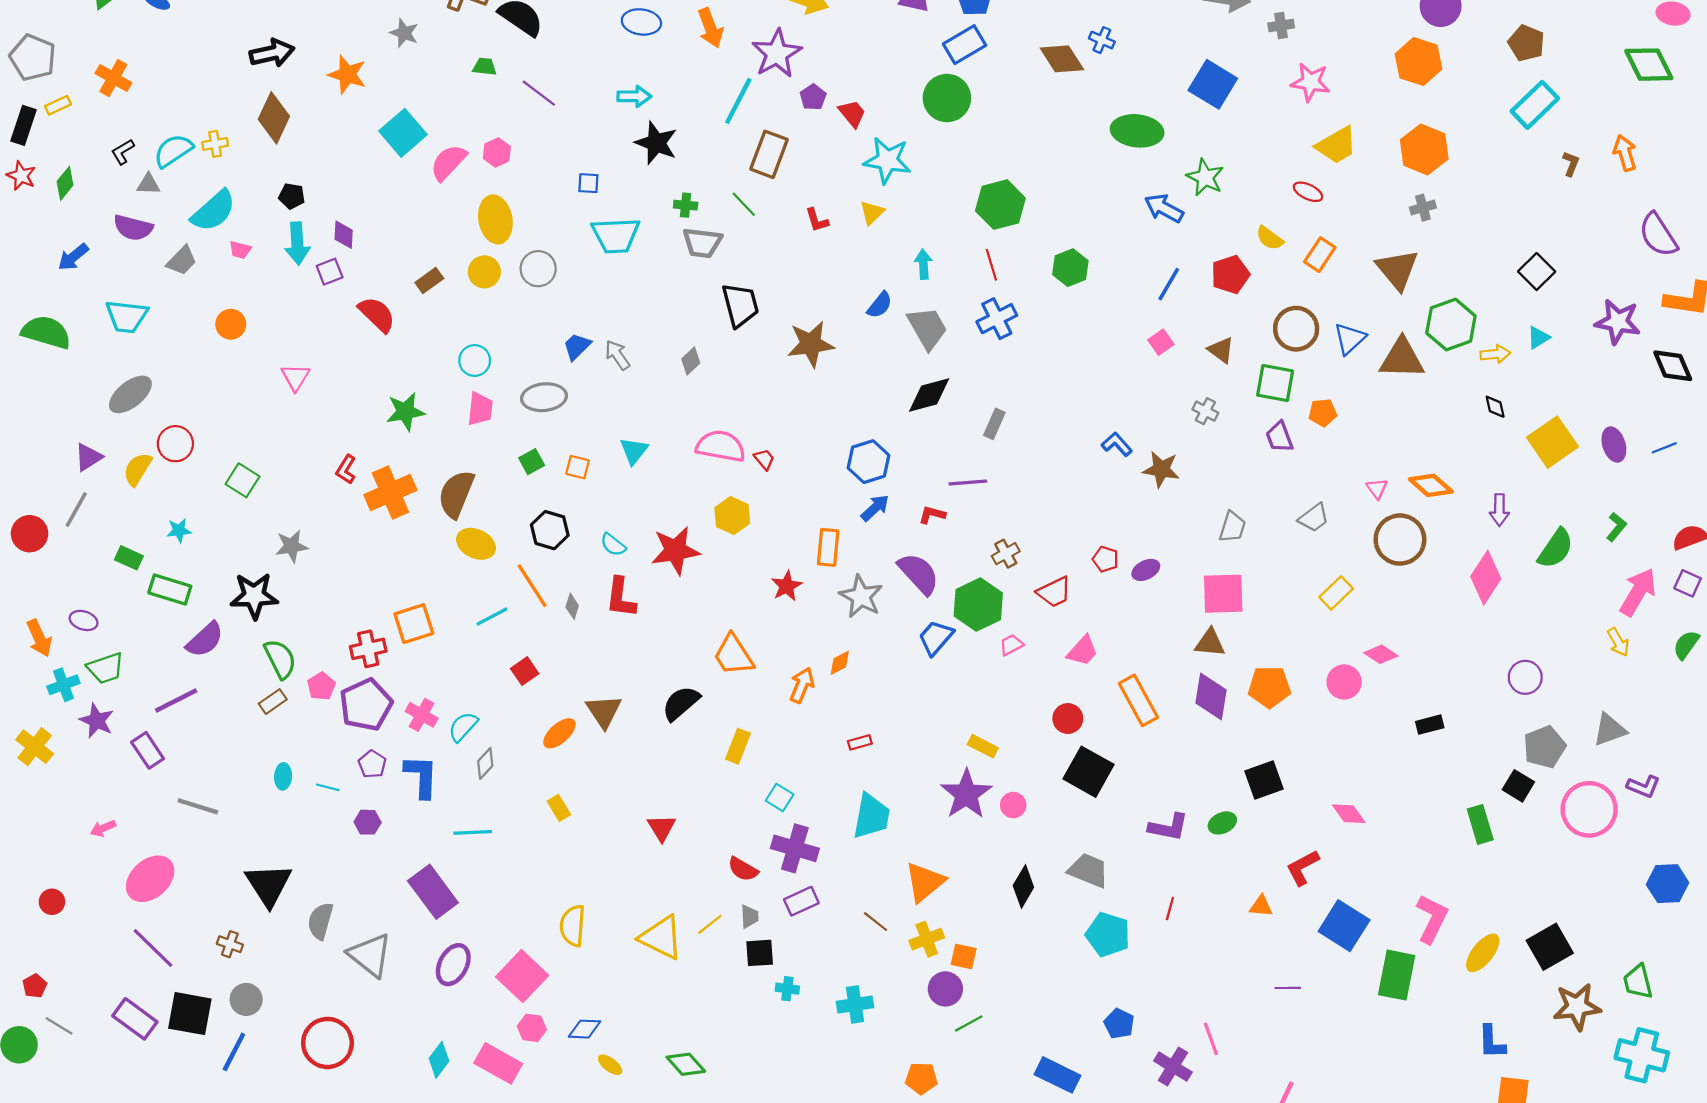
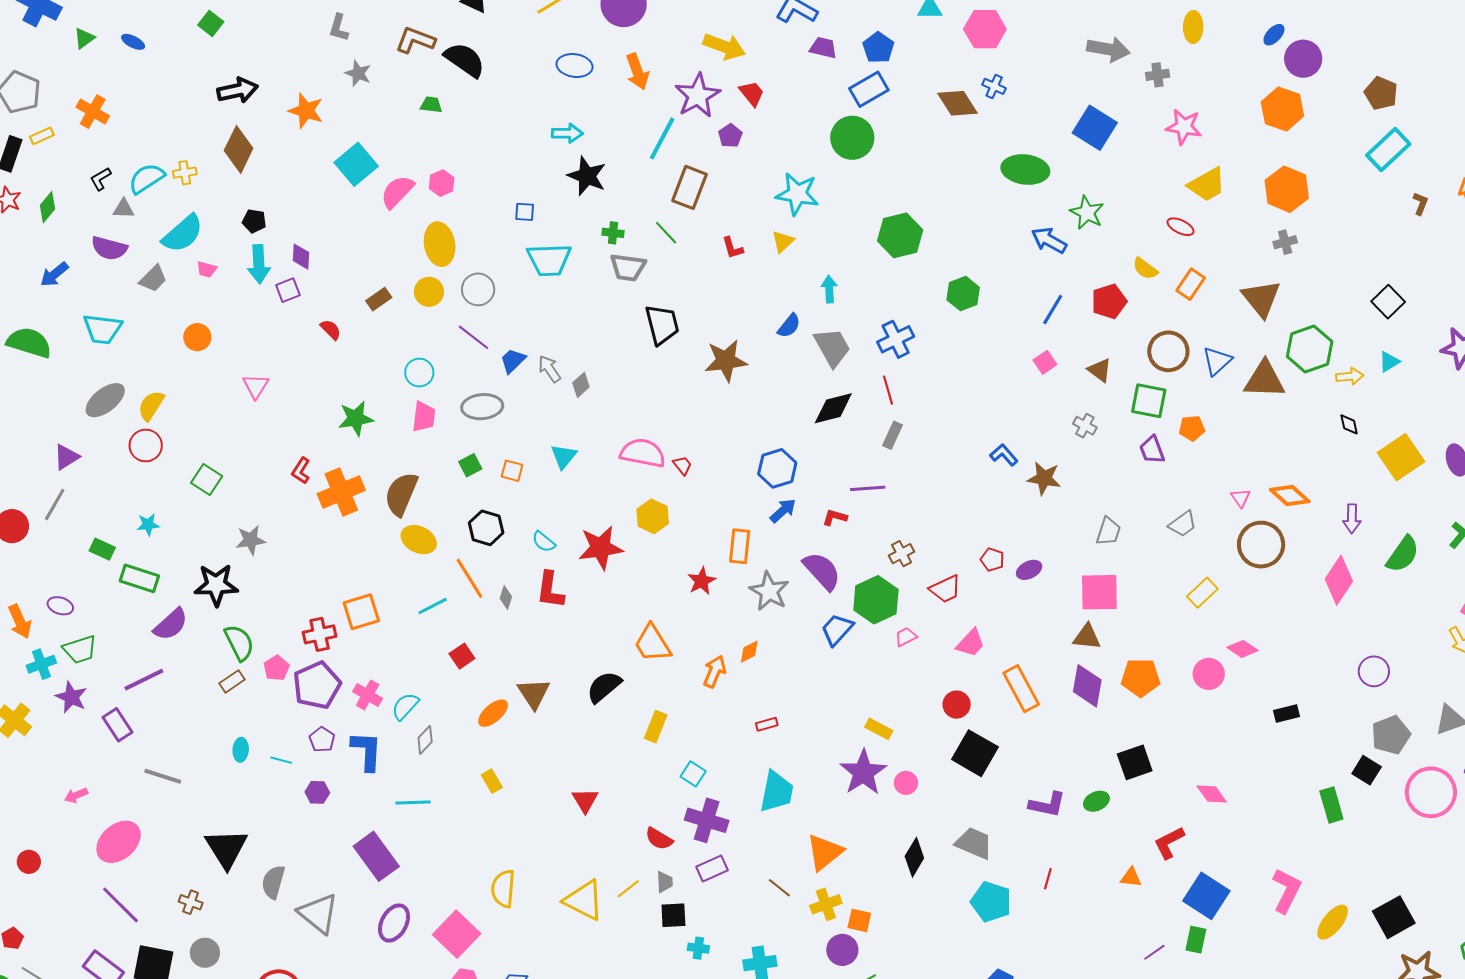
purple line: (539, 93) -> (473, 337), moved
red trapezoid: (852, 113) -> (752, 93), moved
red line: (991, 265) -> (888, 390), moved
red semicircle: (377, 314) -> (331, 330), size x0.6
gray diamond: (691, 361) -> (581, 385), moved
yellow semicircle: (137, 469) -> (151, 406), moved
green rectangle: (1397, 975) -> (1196, 940), moved, size x0.6
purple line: (1288, 988) -> (1154, 952), turned -35

